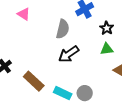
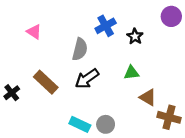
black star: (107, 28) -> (135, 36), moved
brown rectangle: (34, 81) -> (46, 82), moved

